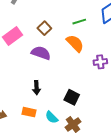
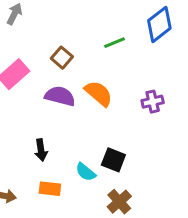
orange semicircle: (75, 43) -> (99, 93), moved
black arrow: (36, 88) -> (41, 150), moved
cyan semicircle: (52, 117) -> (86, 172), moved

